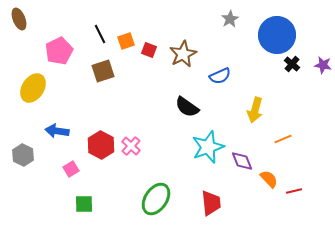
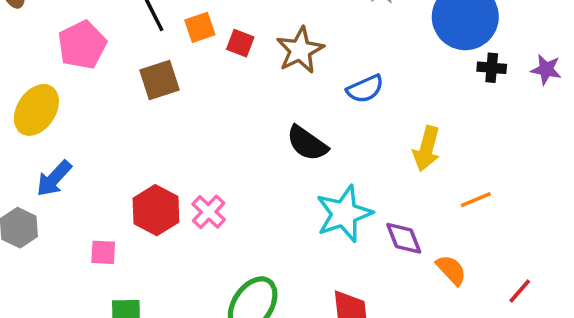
black cross: (292, 64) -> (492, 68), turned -35
blue arrow: (57, 131) -> (54, 178), moved, turned -55
pink square: (71, 169) -> (103, 252), turned 35
red line: (294, 191) -> (520, 291), moved, turned -35

